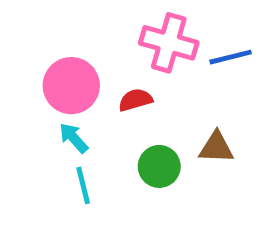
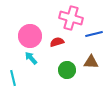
blue line: (231, 57) -> (94, 34), moved
cyan line: (83, 185) -> (13, 78), moved

